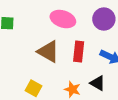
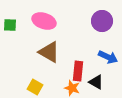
pink ellipse: (63, 19) -> (44, 21), moved
red rectangle: (79, 52) -> (78, 71), moved

